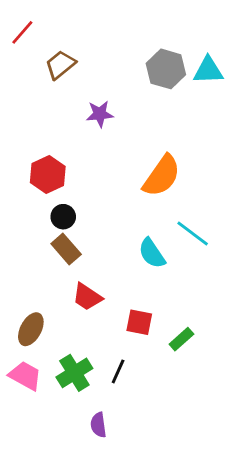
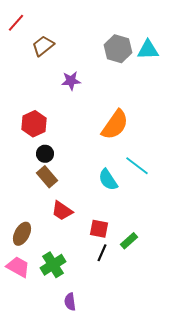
black line: (118, 371) -> (102, 253), moved

